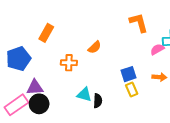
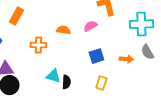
orange semicircle: (95, 47) -> (63, 30), turned -128
pink semicircle: (157, 49) -> (90, 26), moved
yellow rectangle: (132, 89) -> (101, 83), moved, turned 40

